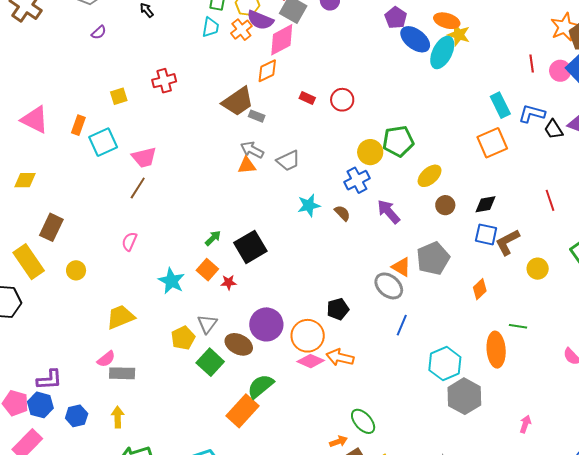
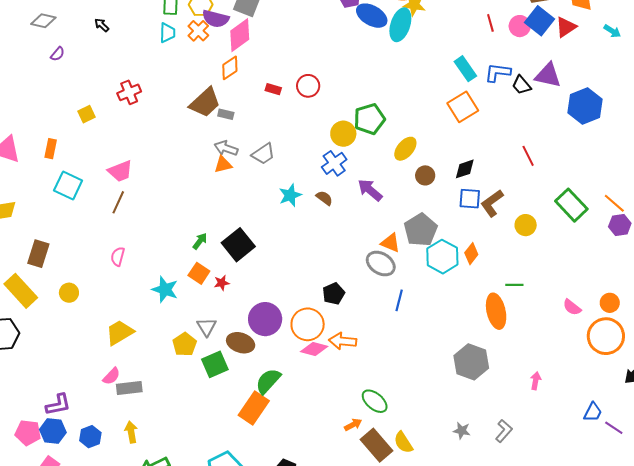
cyan square: (103, 142) -> (68, 186), moved, turned -32
green square: (210, 362) -> (215, 364), turned 32
cyan hexagon: (445, 364) -> (442, 257), moved

